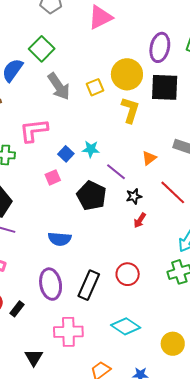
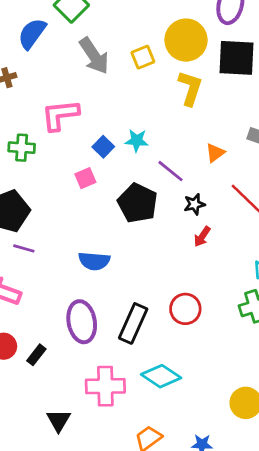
cyan diamond: (126, 326) -> (161, 376), moved

